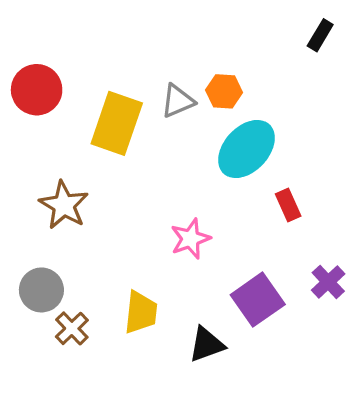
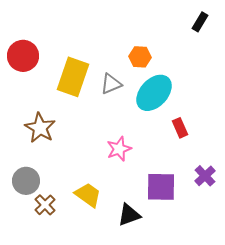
gray triangle: (178, 101) -> (111, 84), moved
purple square: (258, 300) -> (161, 187), turned 36
yellow trapezoid: (141, 312) -> (88, 195), turned -60

